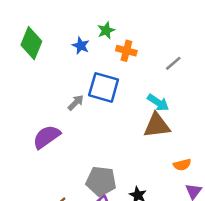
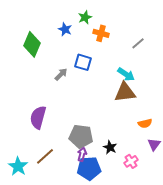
green diamond: (31, 43) -> (32, 44), moved
blue square: (104, 87) -> (83, 62), size x0.7
purple semicircle: (47, 137) -> (38, 117), moved, turned -40

